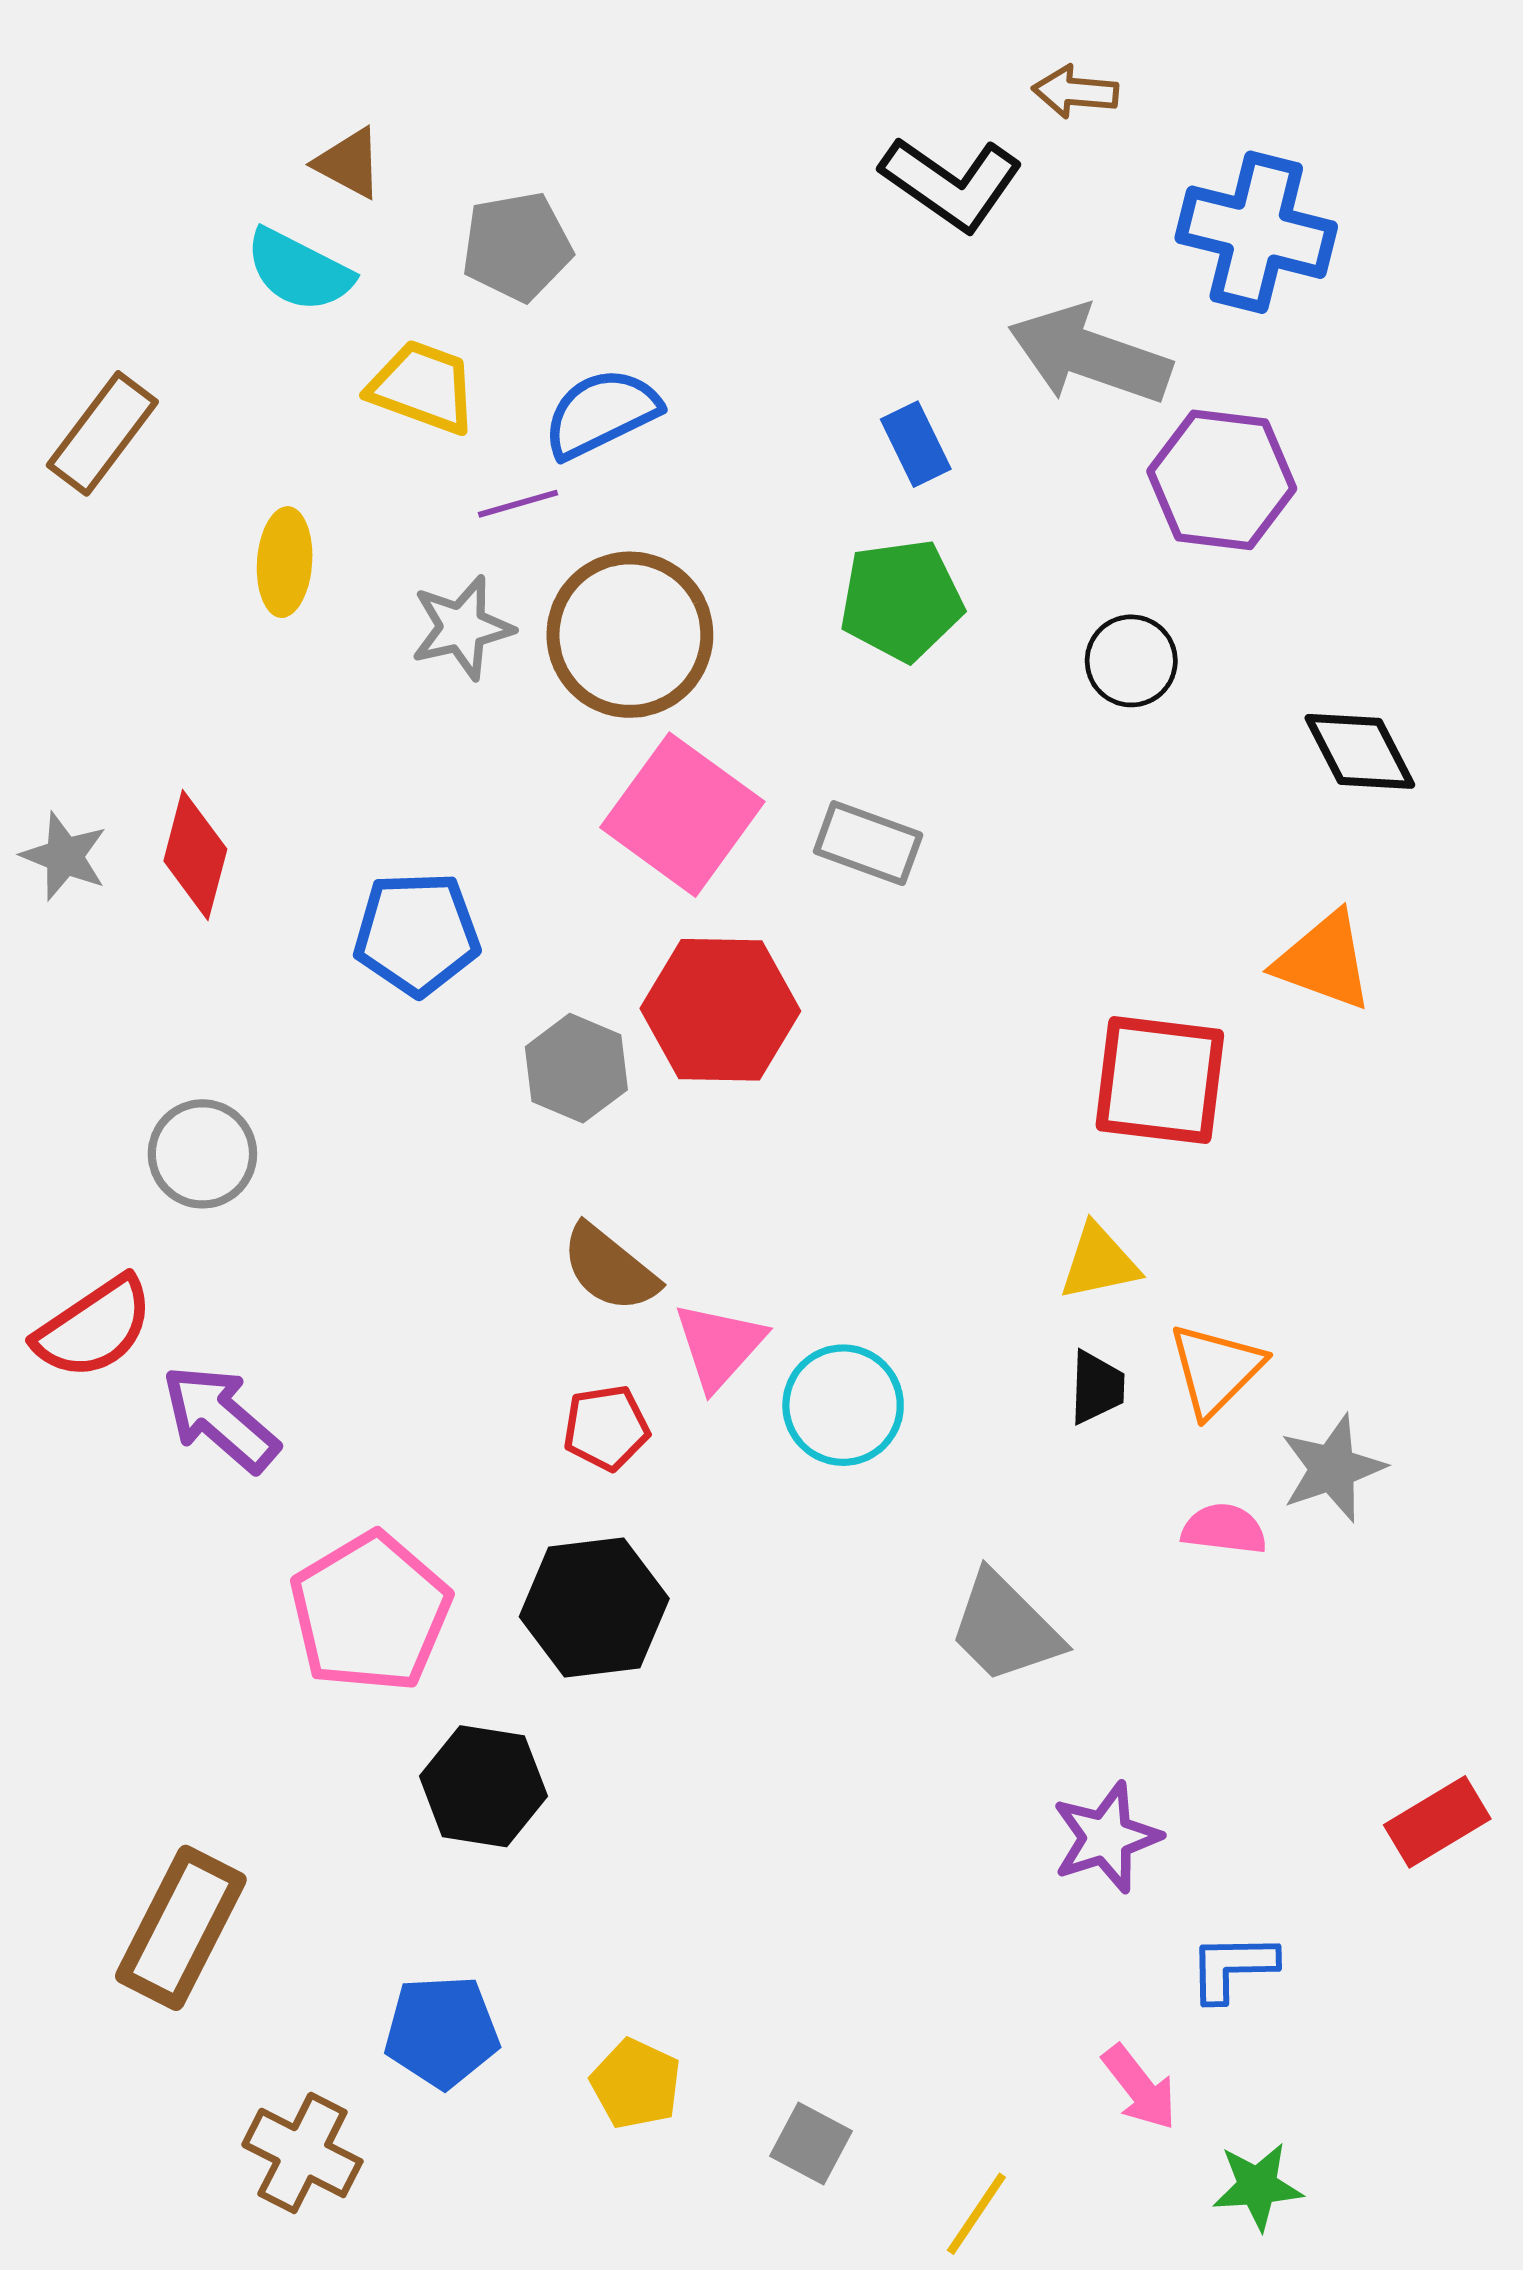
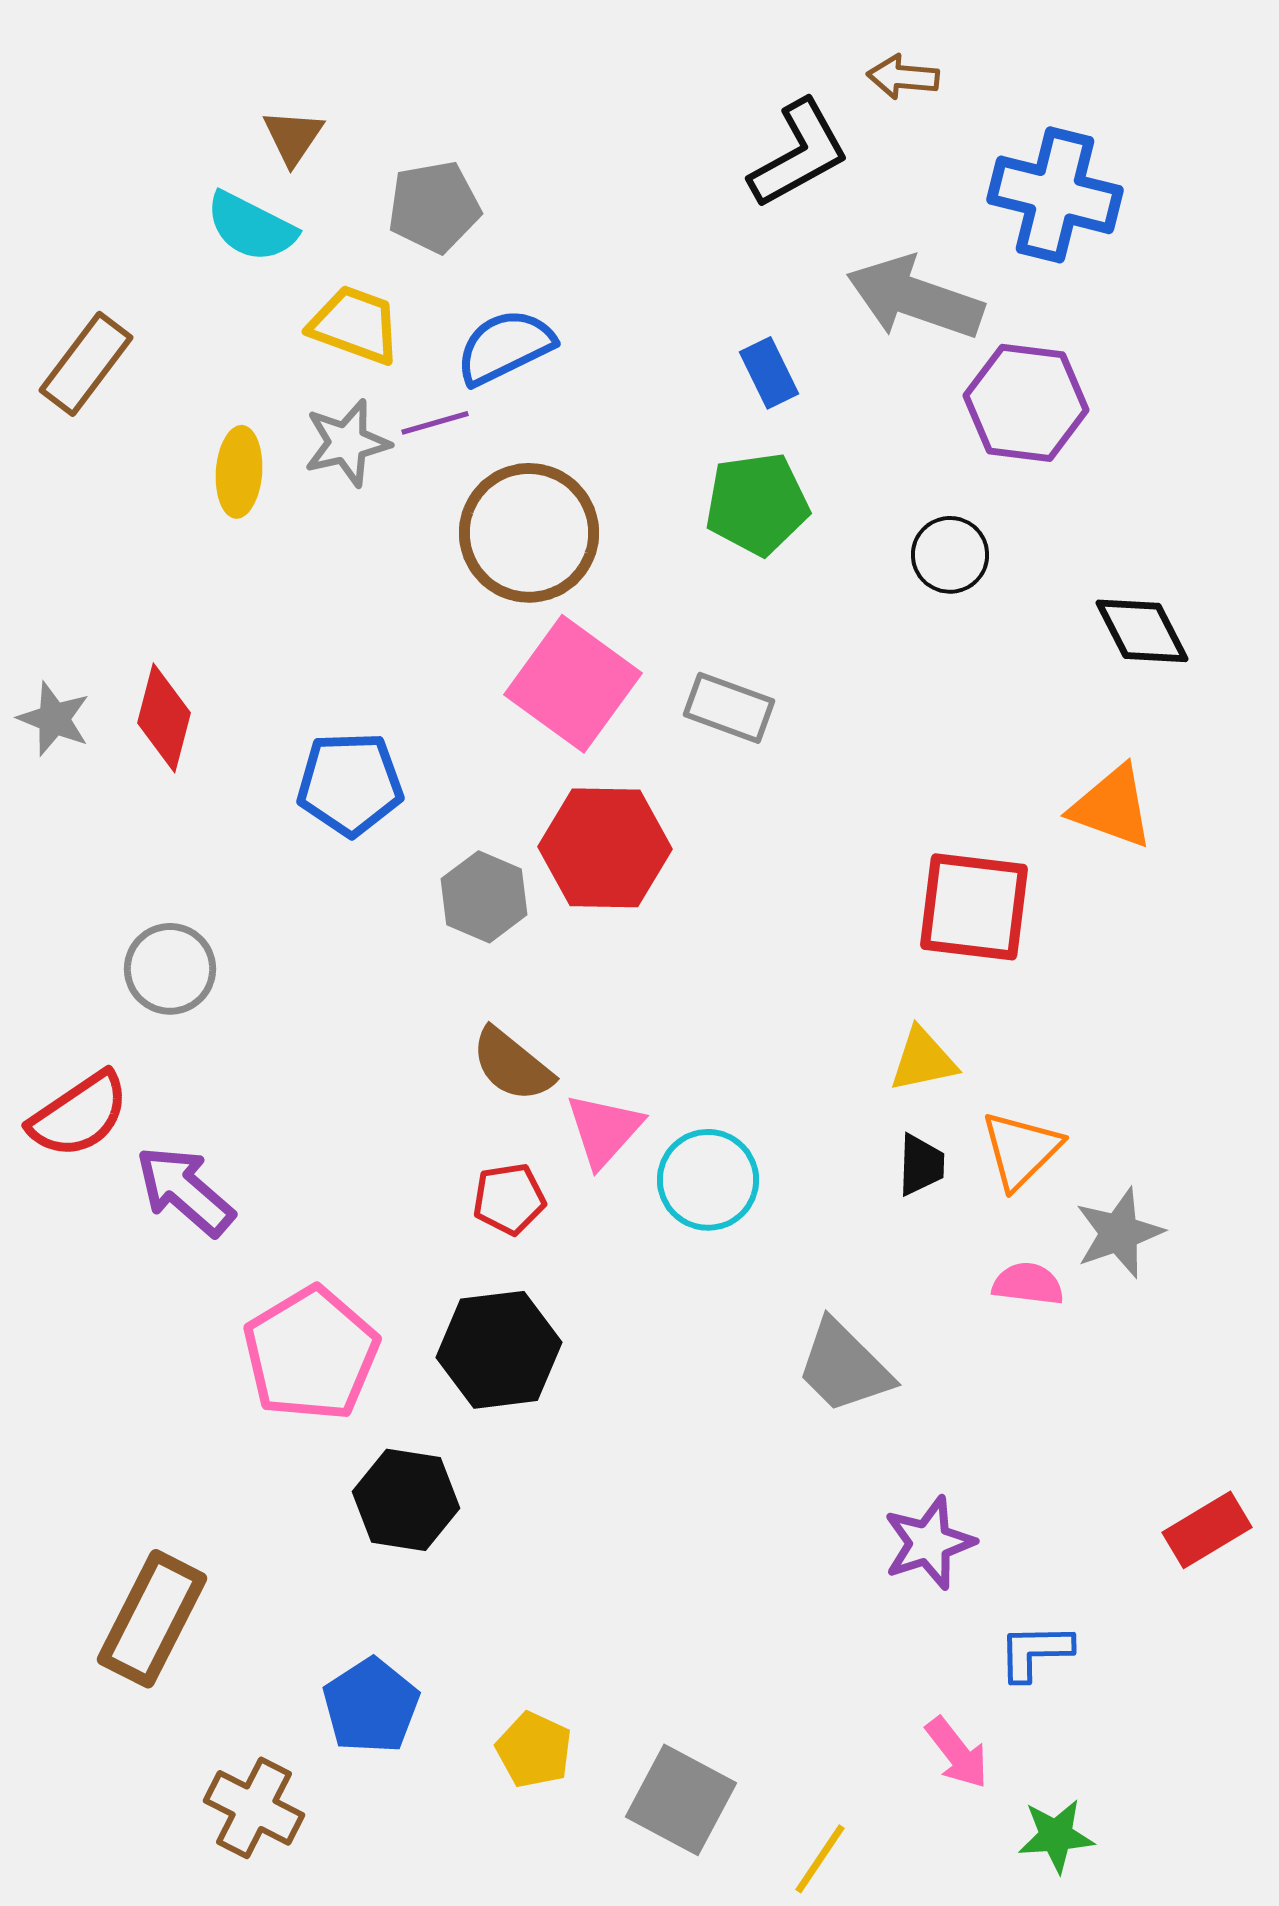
brown triangle: (349, 163) -> (293, 137), turned 36
black L-shape: (951, 183) -> (799, 154), turned -64
gray star: (462, 628) -> (347, 443), moved
blue pentagon: (442, 2032) -> (371, 1706), turned -30
gray square: (811, 2143) -> (681, 1800), size x1.6

